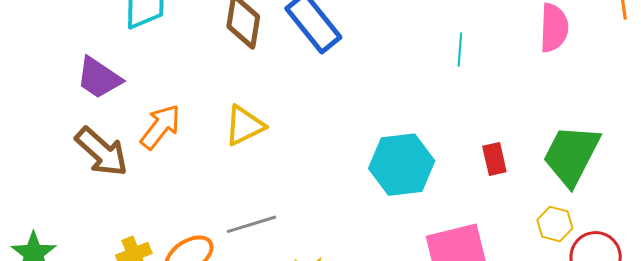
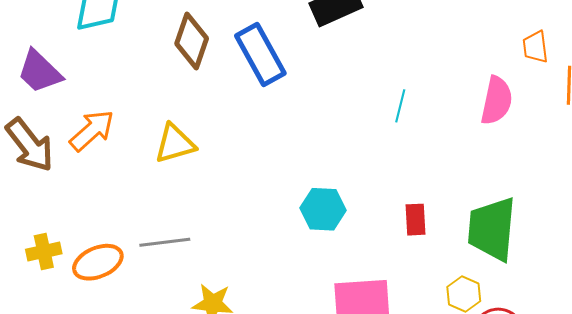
green trapezoid: (571, 155) -> (492, 229), turned -32
cyan hexagon: (402, 165) -> (323, 209), size x0.7

